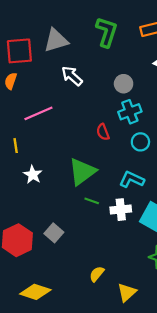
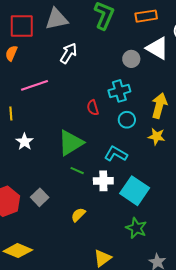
white arrow: (72, 76) -> (69, 53), turned 75
gray circle: (124, 84) -> (131, 59), moved
yellow semicircle: (97, 274) -> (78, 215), moved

